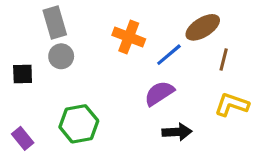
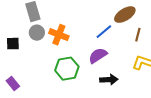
orange cross: (129, 37) -> (59, 35), moved
green hexagon: (79, 124) -> (67, 69), moved

